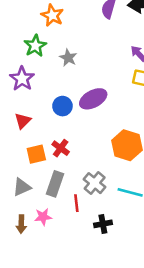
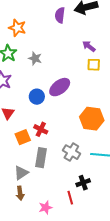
gray triangle: (22, 187) -> (21, 173), moved
red line: (76, 203) -> (70, 198), moved
pink star: (43, 217) -> (45, 208), moved

